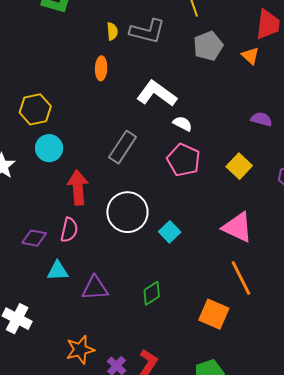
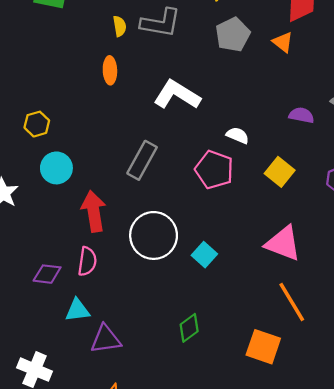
yellow hexagon: (35, 109) -> (37, 124), size x0.7
white semicircle: (183, 124) -> (238, 135), moved
purple triangle: (95, 288) -> (106, 339), moved

